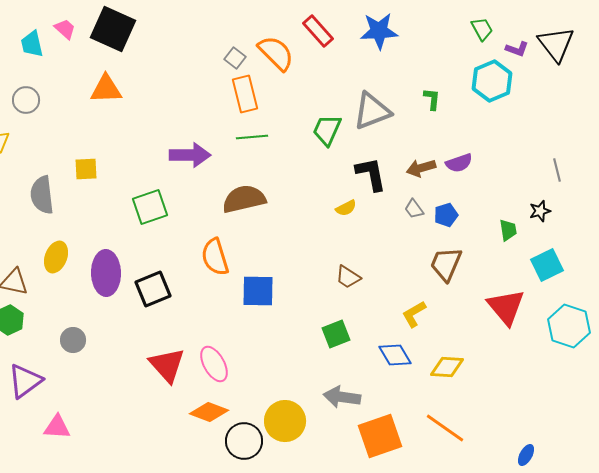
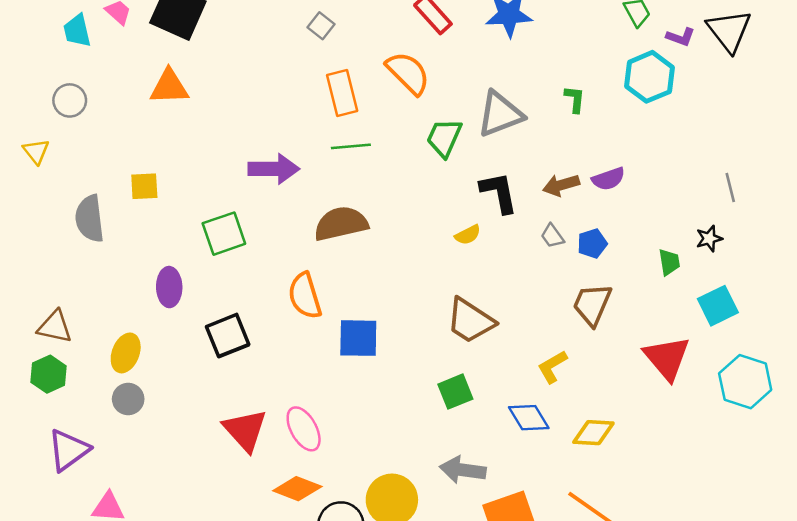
orange semicircle: (276, 53) -> (408, 73), moved
gray square: (235, 58) -> (321, 26), moved
yellow ellipse: (56, 257) -> (126, 353), moved
purple ellipse: (106, 273) -> (169, 287), moved, size x0.7
brown trapezoid: (348, 277) -> (470, 321), size x1.6

